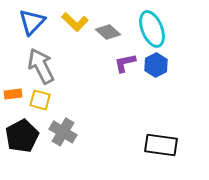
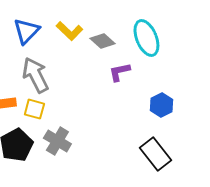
blue hexagon: (156, 65) -> (161, 105), moved
black rectangle: (161, 145) -> (155, 154), turned 44

